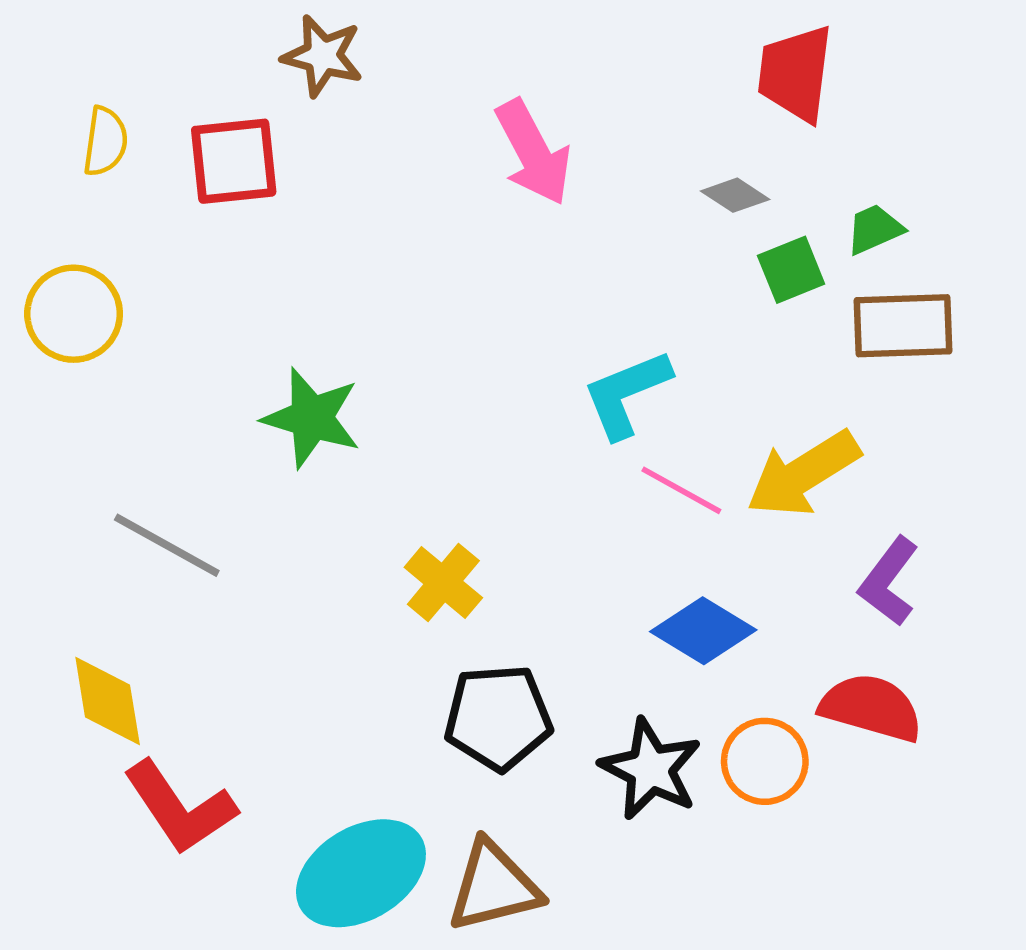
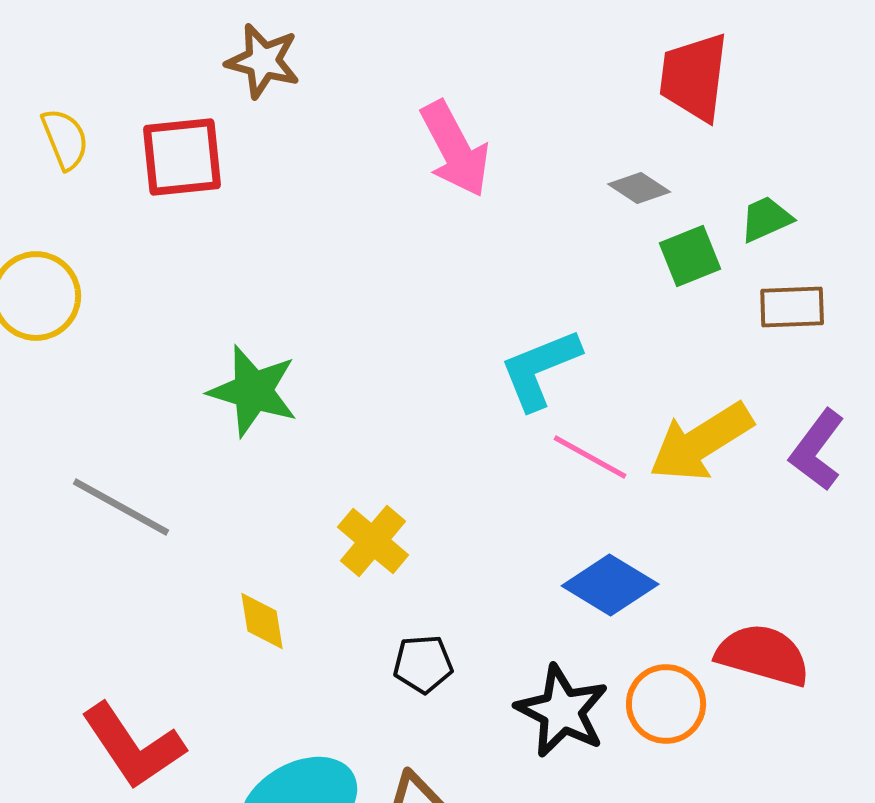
yellow semicircle: (105, 141) -> (65, 139), turned -30
brown rectangle: (903, 326) -> (792, 307), size x0.7
purple L-shape: (889, 581) -> (817, 450), moved
yellow diamond: (108, 701) -> (262, 621), moved, size x0.7
black pentagon: (498, 717) -> (423, 664), size x0.6

